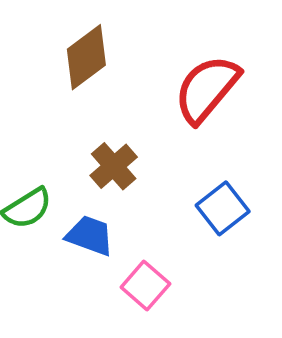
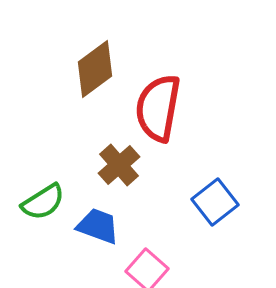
red semicircle: (207, 89) -> (158, 108), moved, turned -30

